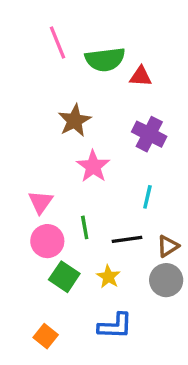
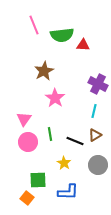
purple cross: (149, 134) -> (98, 84), moved
cyan line: (147, 197) -> (94, 111), moved
black line: (127, 239) -> (75, 141), turned 30
brown triangle: (168, 246) -> (95, 135), moved
green square: (64, 277) -> (38, 180), moved, turned -36

